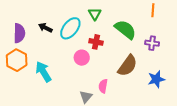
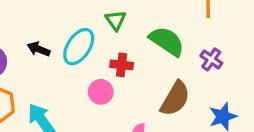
purple cross: (152, 43) -> (211, 59), turned 32

